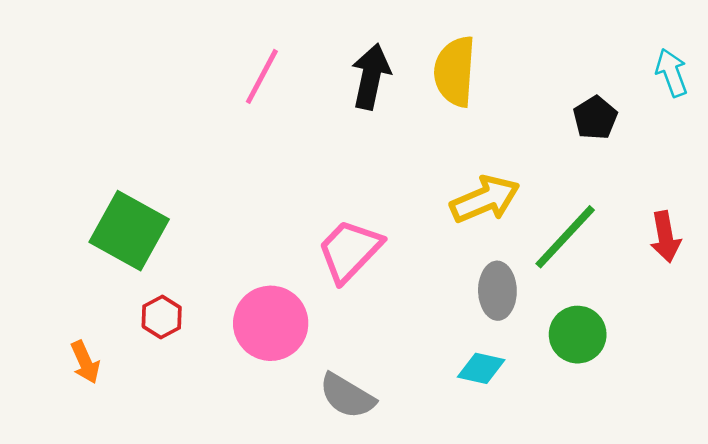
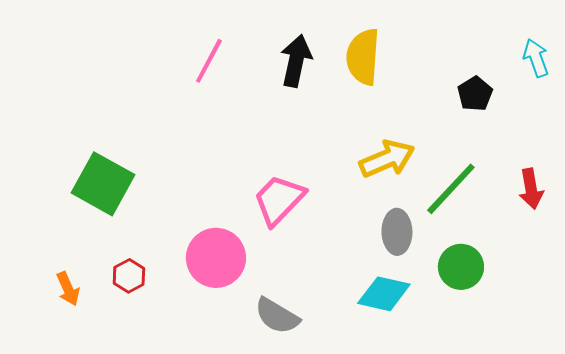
red hexagon: (162, 317) -> (129, 276), moved
cyan diamond: (481, 368) -> (384, 294), size x1.4

